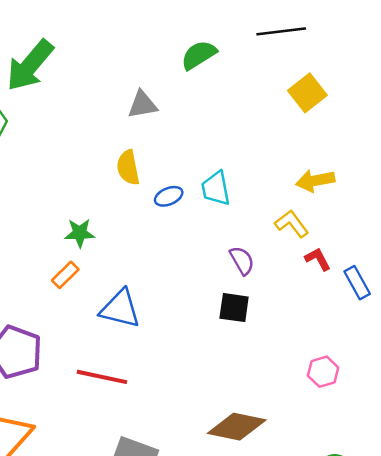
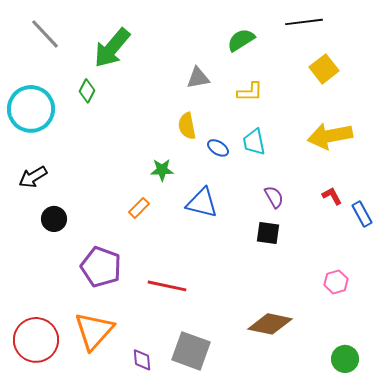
yellow arrow: (315, 181) -> (330, 136), size x1.5
blue ellipse: (169, 196) -> (218, 148), turned 55
yellow L-shape: (292, 224) -> (250, 92), moved, turned 128
green star: (80, 233) -> (162, 170), moved
blue triangle: (120, 309) -> (202, 203), moved

